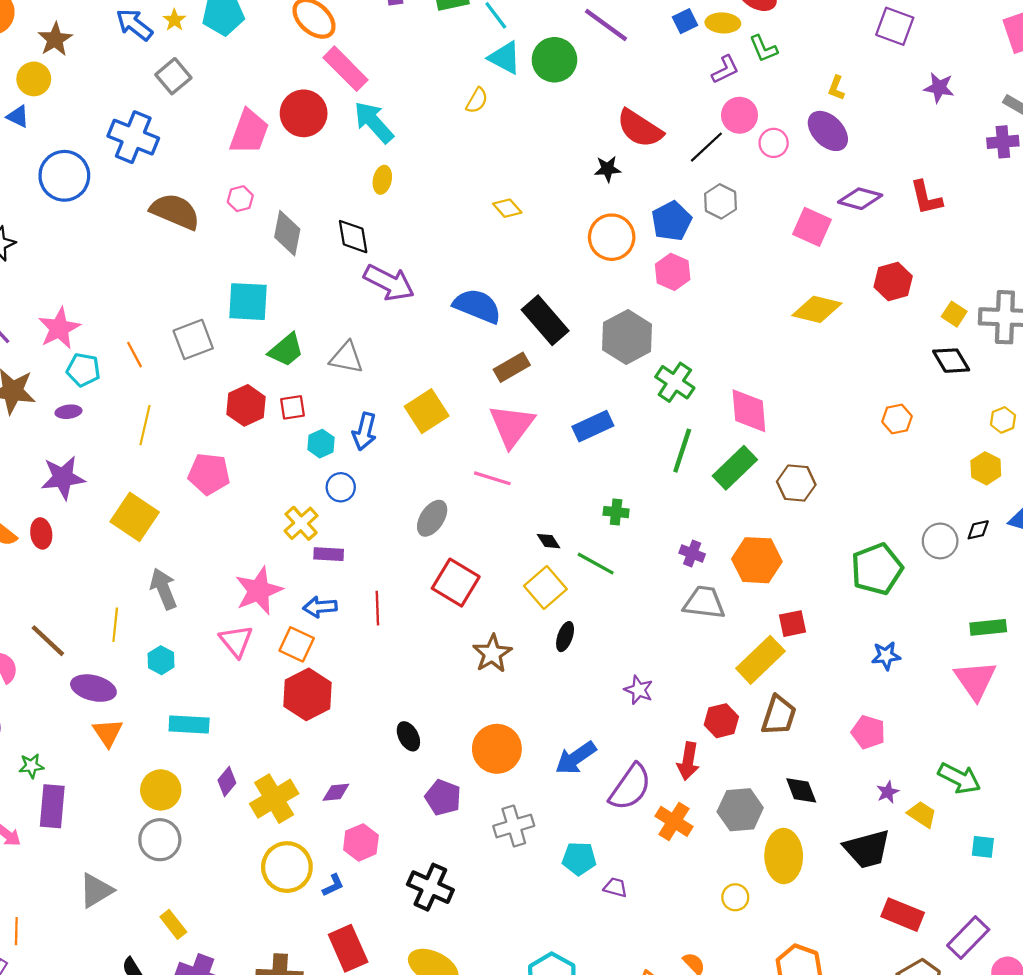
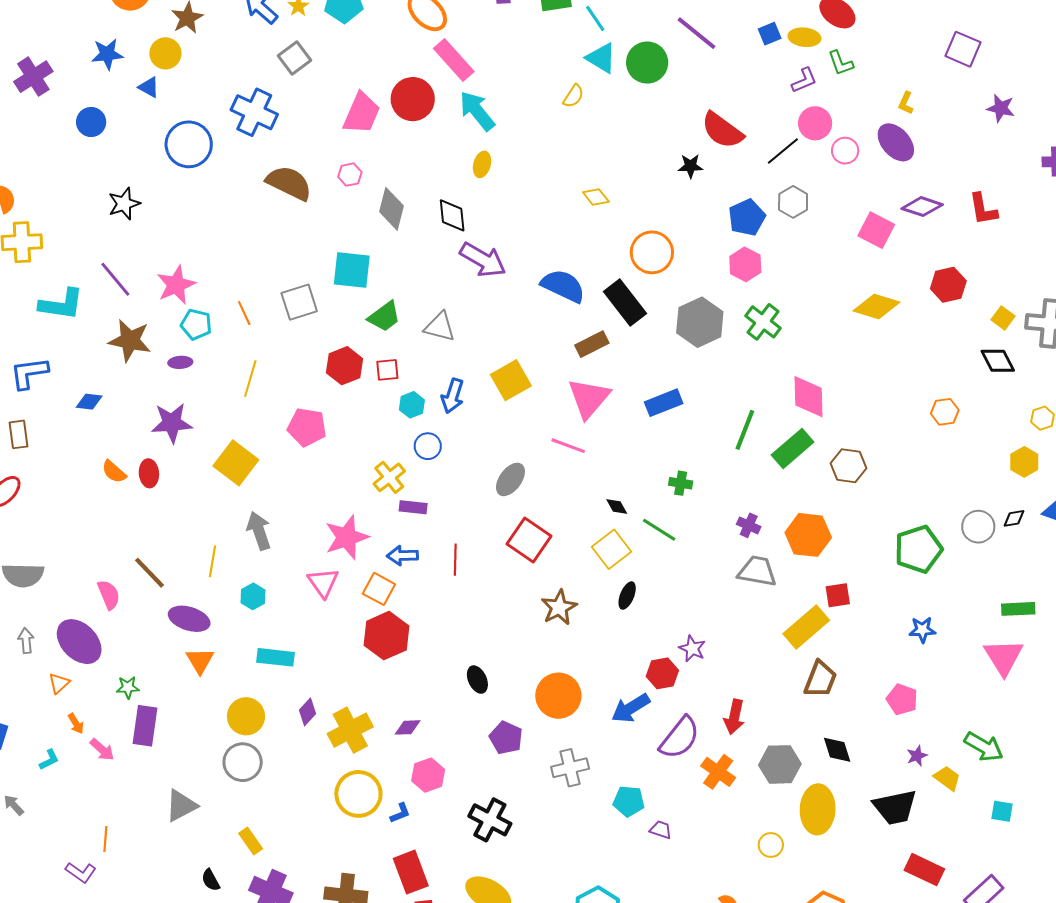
orange circle: (612, 237) -> (652, 252), moved
green cross: (675, 382) -> (763, 322), moved
red hexagon: (721, 721) -> (662, 673), moved

